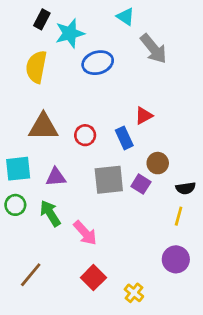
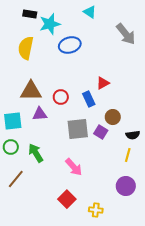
black rectangle: (42, 19) -> (30, 14), turned 72
gray arrow: (153, 49) -> (126, 34), moved
purple triangle: (56, 177) -> (40, 114), moved
pink arrow: (85, 233) -> (74, 167), moved
brown line: (31, 275) -> (16, 179), moved
yellow cross: (134, 293) -> (96, 210), turned -32

